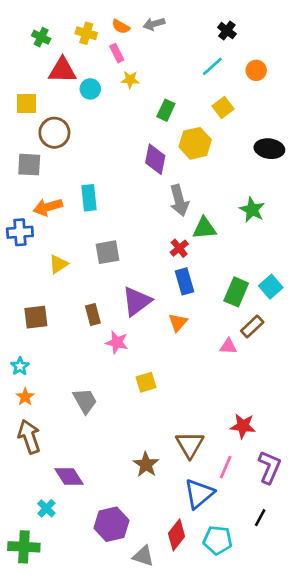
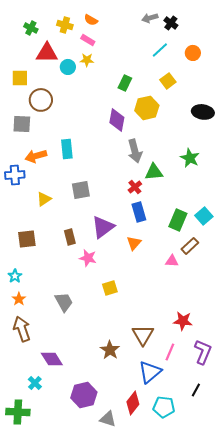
gray arrow: (154, 24) -> (150, 18), moved
pink rectangle: (117, 53) -> (88, 40), turned -32
yellow star: (130, 80) -> (87, 60), moved

